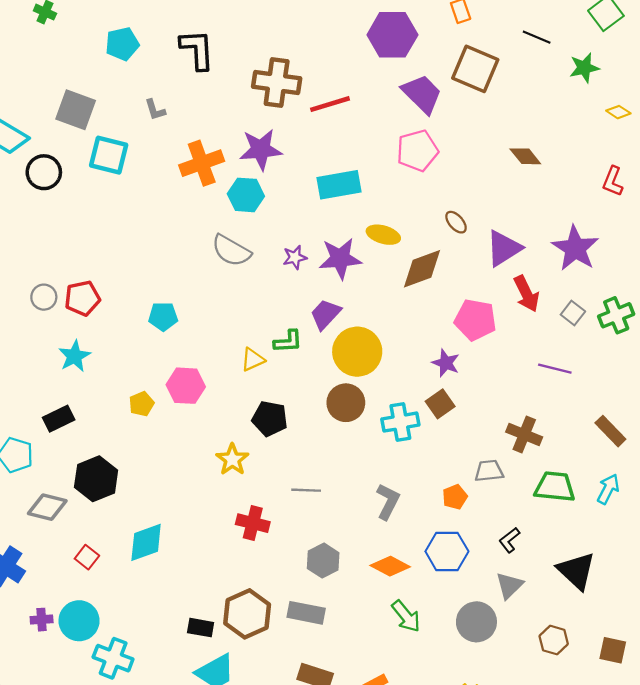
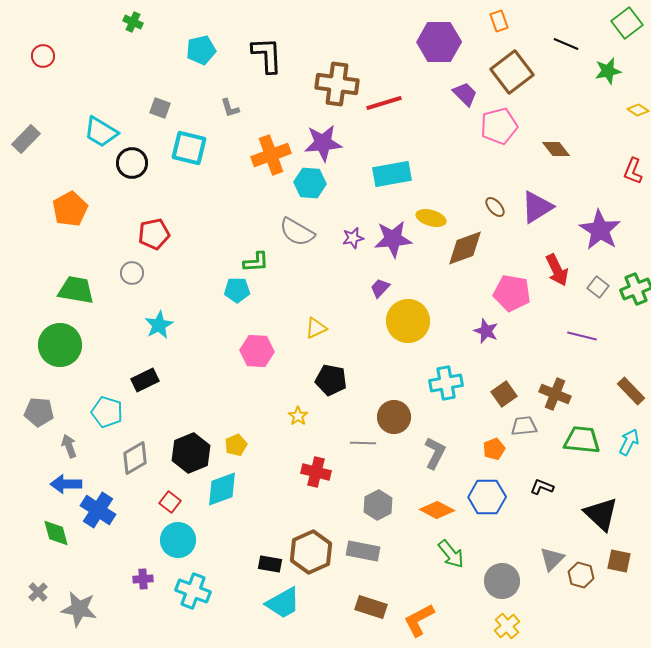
brown square: (475, 69) -> (512, 72), turned 30
purple trapezoid: (422, 94) -> (465, 94), size x0.7
gray square: (76, 110) -> (160, 108), size x0.6
pink pentagon: (417, 151) -> (499, 126), moved
purple triangle: (504, 248) -> (537, 207), moved
red pentagon: (82, 298) -> (154, 234), moved
purple trapezoid: (325, 314) -> (380, 288), size x0.7
green L-shape: (288, 341) -> (256, 262), moved
brown circle: (346, 403) -> (394, 417), moved
yellow pentagon: (141, 404) -> (236, 445), moved
brown square: (440, 404) -> (504, 394), moved
yellow star: (232, 459) -> (298, 416), size x0.7
black hexagon: (96, 479) -> (191, 453), moved
gray diamond: (47, 507) -> (135, 458), turned -44
black L-shape: (509, 540) -> (542, 487), turned 60
gray triangle: (509, 586) -> (552, 559), moved
purple cross: (42, 620) -> (143, 579), moved
cyan circle: (79, 621) -> (178, 540), moved
gray circle: (476, 622) -> (502, 581), moved
brown square: (613, 650) -> (619, 561), moved

